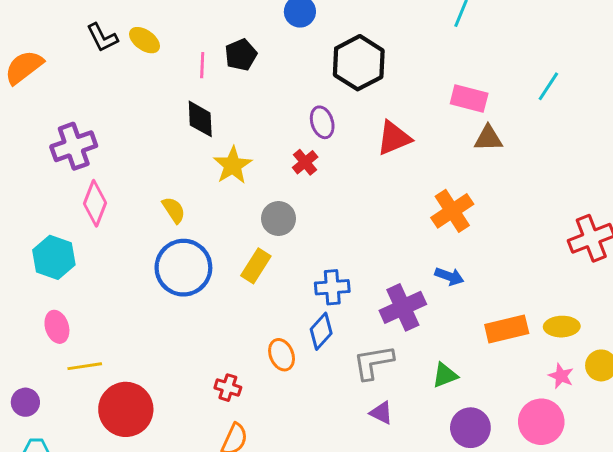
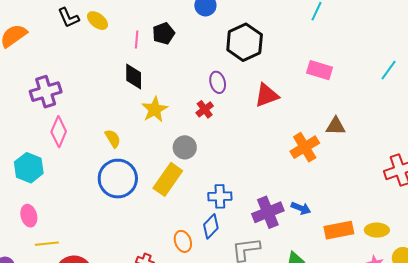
cyan line: (548, 86) -> (389, 70), moved
brown triangle: (488, 138) -> (336, 126), moved
yellow rectangle: (256, 266) -> (168, 179), size x1.4
blue arrow: (449, 276) -> (301, 208), moved

